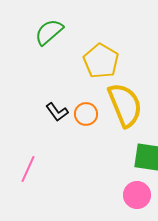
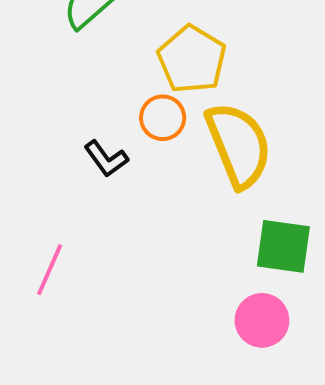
orange circle: (86, 114) -> (163, 118), moved

